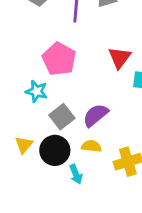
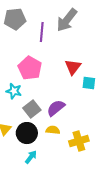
cyan arrow: (76, 174) -> (31, 157), moved, turned -120

